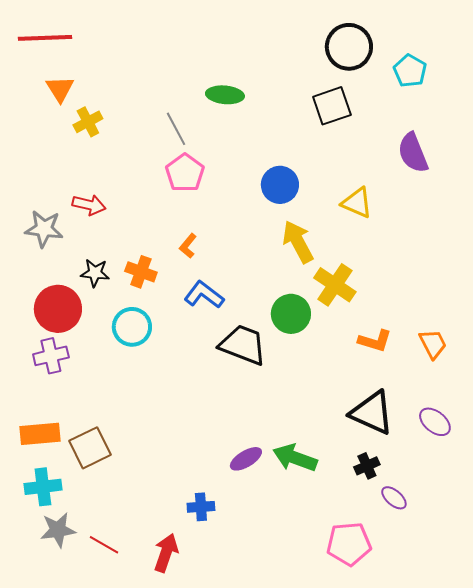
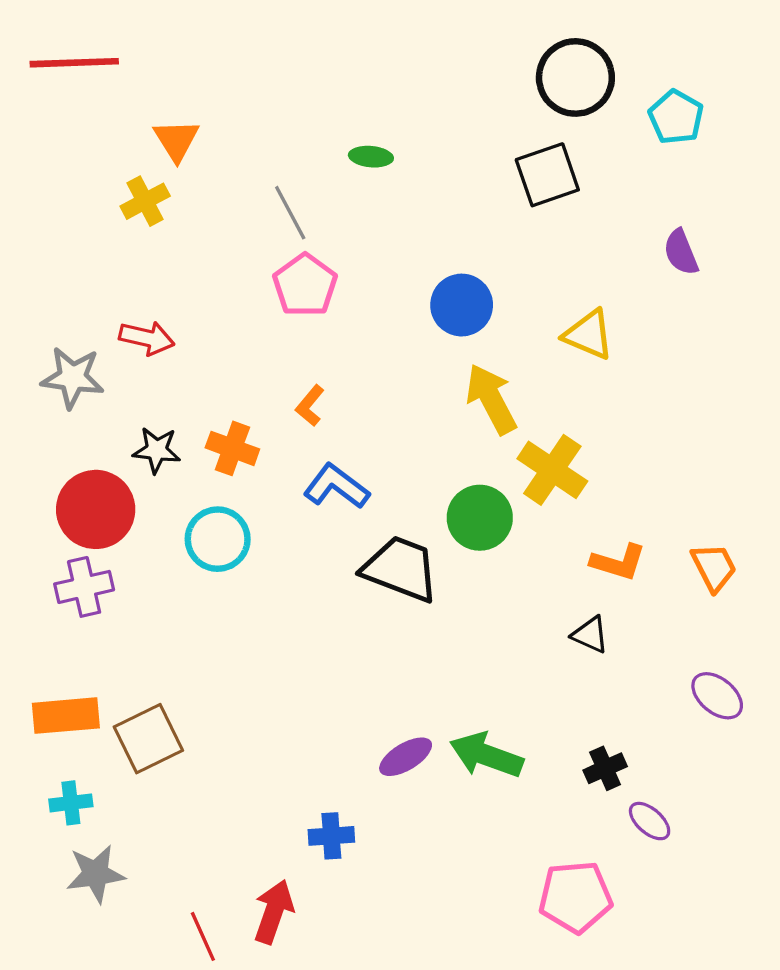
orange triangle: (60, 89) -> (176, 140), moved
green ellipse: (225, 95) -> (371, 157), size x0.7
purple semicircle: (413, 153) -> (681, 252), size x0.7
black triangle: (372, 413) -> (590, 635), moved, size x0.5
cyan cross: (43, 487) -> (71, 803), size x0.7
red line: (104, 545) -> (203, 936), moved, turned 36

